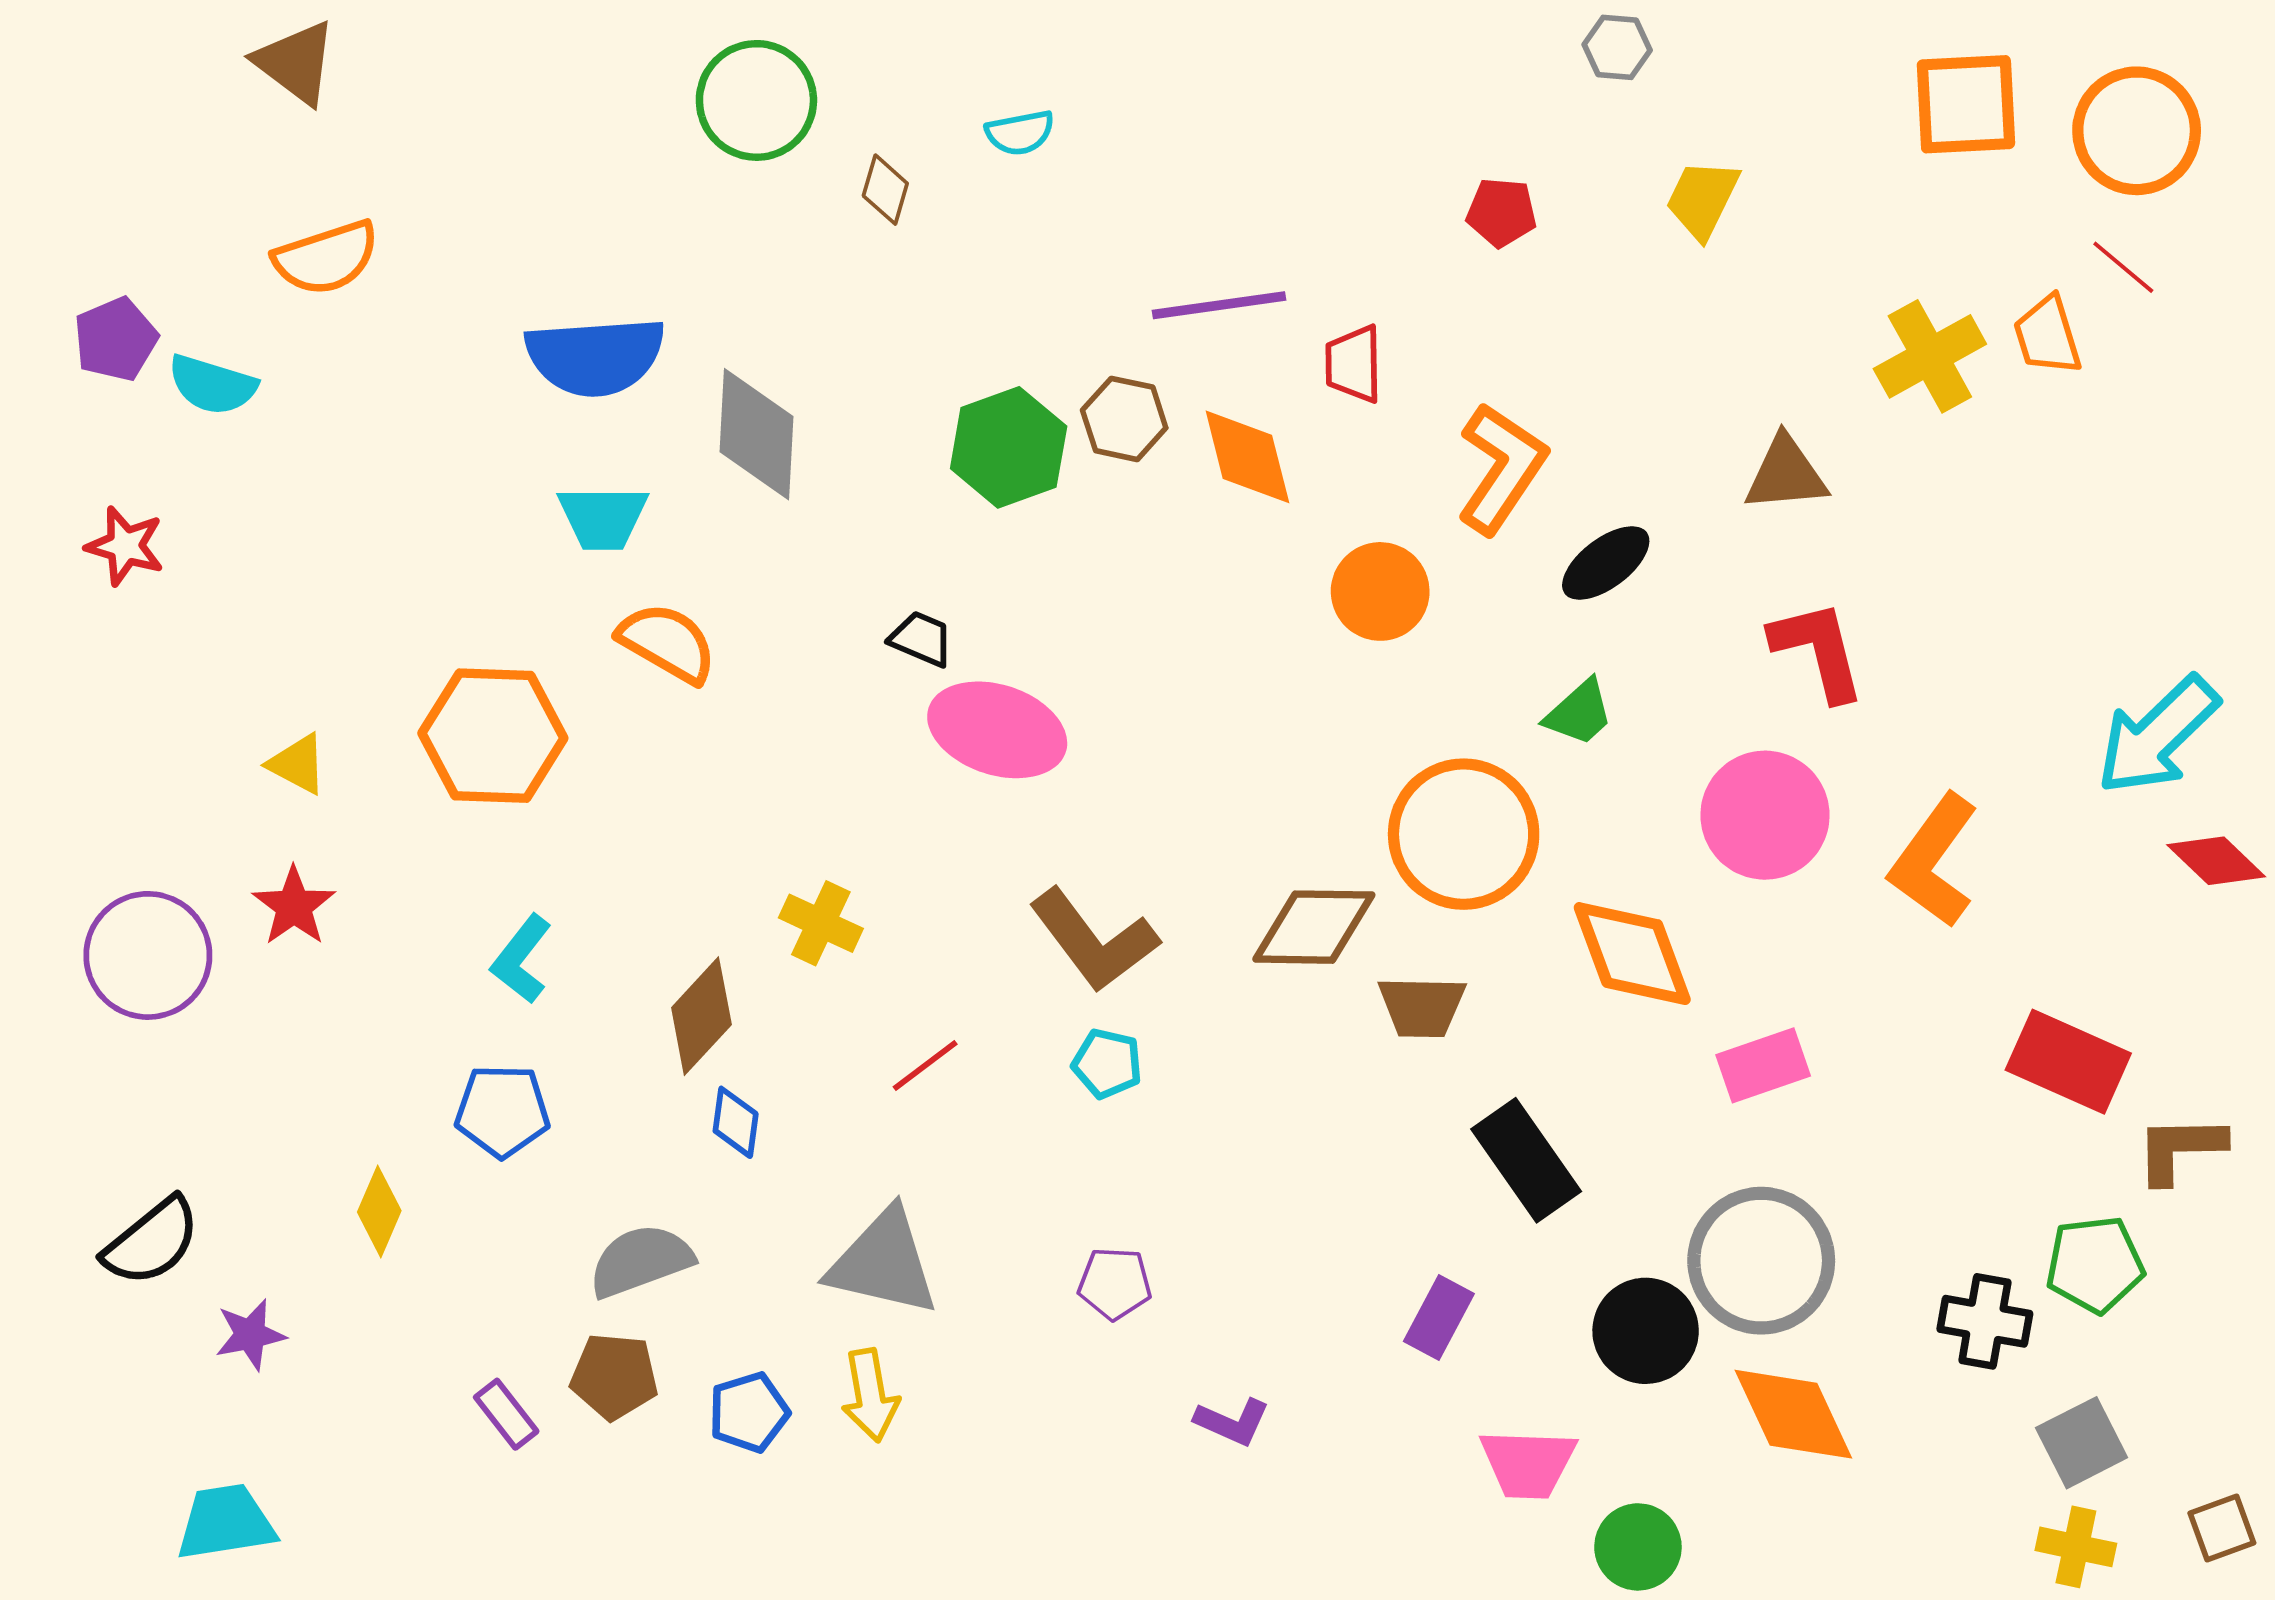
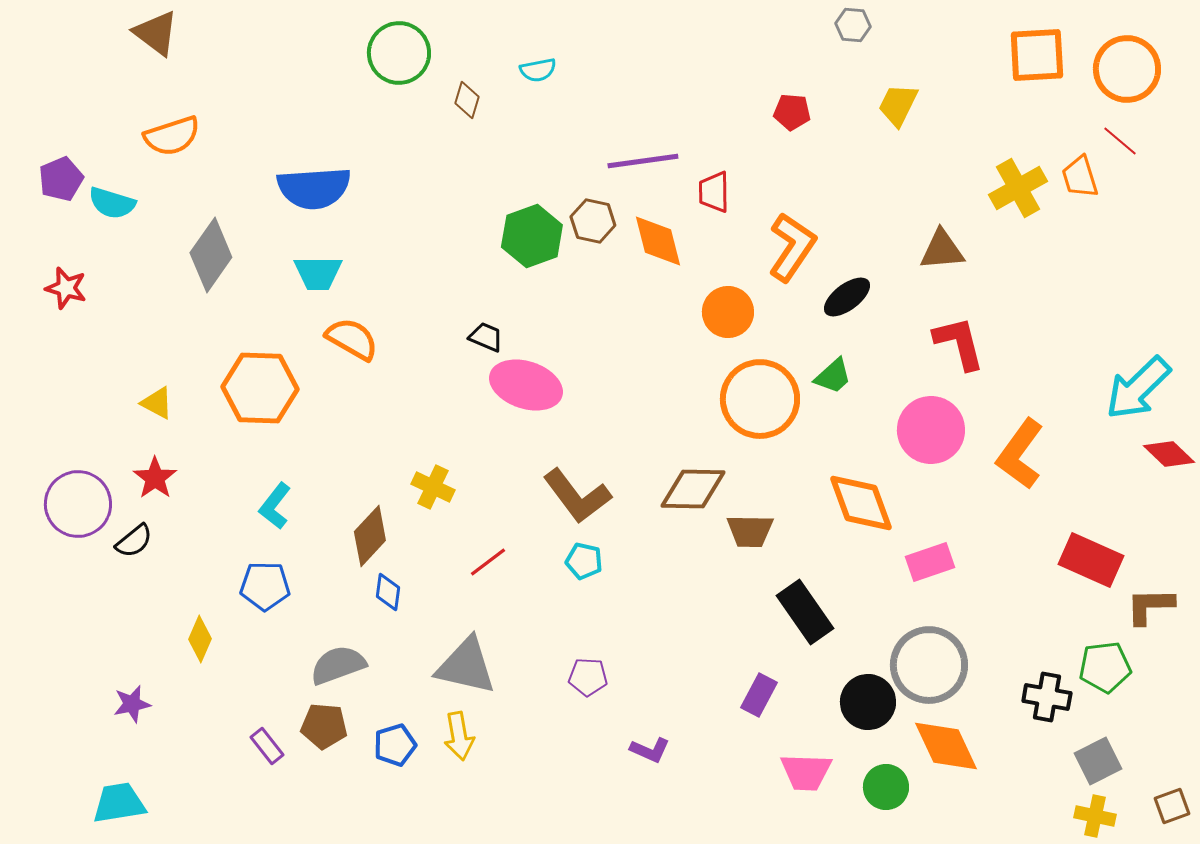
gray diamond: (756, 434) -> (211, 255), moved, turned 32
orange circle: (1464, 834) -> (760, 399), moved
black semicircle: (152, 1242) -> (134, 541), moved, size x0.7
green circle: (1638, 1547) -> (886, 787), moved

